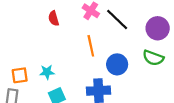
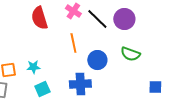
red semicircle: (54, 18) -> (39, 18), size x1.6
purple circle: (158, 28) -> (124, 19), moved

